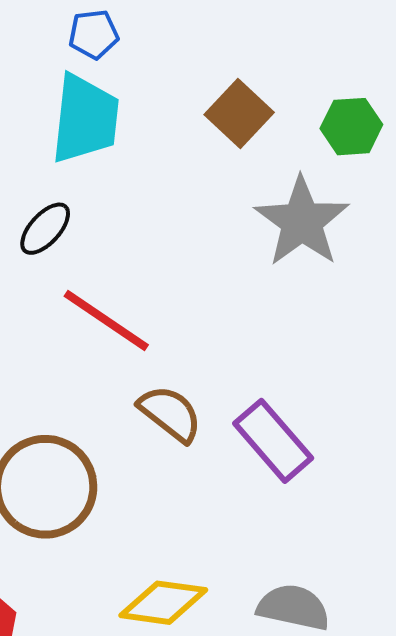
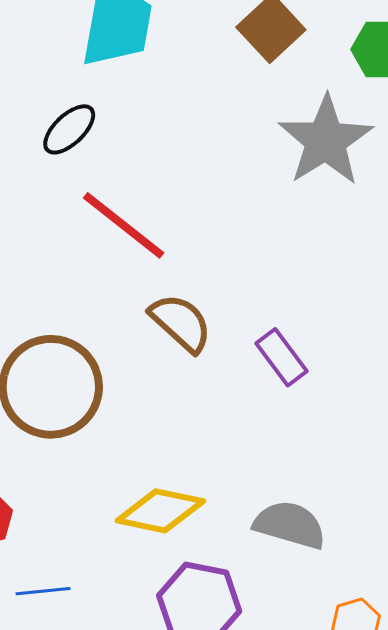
purple rectangle: (273, 441) -> (281, 357), size x0.7

